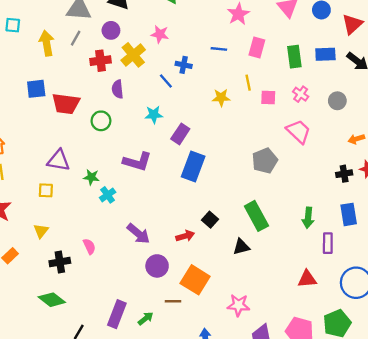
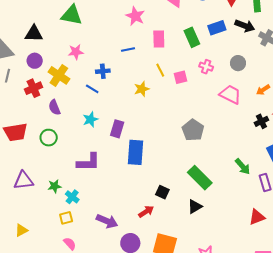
pink trapezoid: (299, 132) -> (230, 94), moved
yellow square: (46, 190) -> (66, 218), moved
green arrow: (308, 218) -> (243, 166), turned -30
yellow triangle: (41, 231) -> (21, 230), moved, turned 40

